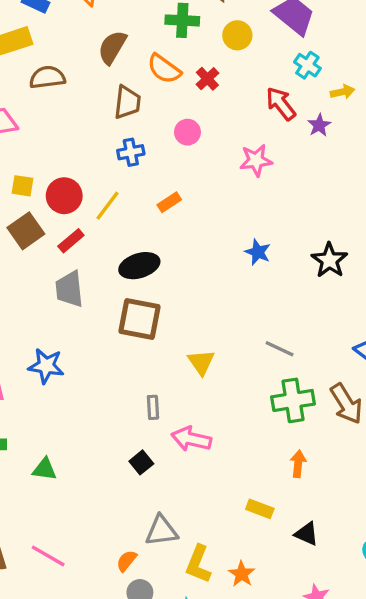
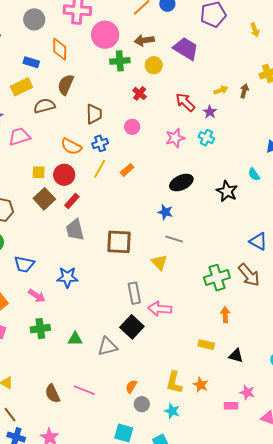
brown semicircle: (112, 47) -> (66, 85), moved
cyan cross: (307, 65) -> (206, 138), moved
orange semicircle: (164, 69) -> (71, 147), moved
yellow line: (108, 206) -> (100, 169), moved
blue star: (258, 252) -> (165, 212), moved
black ellipse: (139, 266) -> (181, 183), moved
gray line: (280, 349) -> (174, 239), moved
gray rectangle: (153, 407) -> (134, 293), size x1.5
black square: (141, 462) -> (132, 327), size x1.6
gray triangle: (161, 531) -> (107, 346), moved

